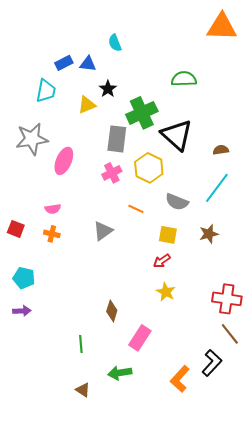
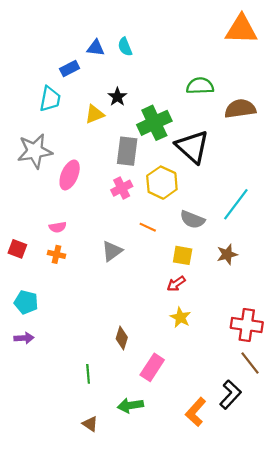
blue triangle: (88, 64) -> (96, 48), moved
brown semicircle: (221, 150) -> (240, 109), moved, size x1.8

